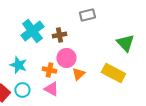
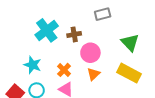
green triangle: (125, 43) -> (130, 43), moved
pink circle: (66, 58) -> (90, 53), moved
orange cross: (49, 70) -> (64, 70), turned 32

